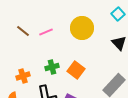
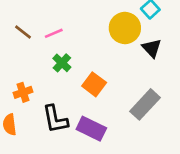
yellow circle: (82, 28) -> (125, 28), moved
green cross: (52, 67) -> (62, 63), moved, turned -32

